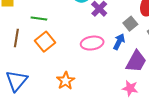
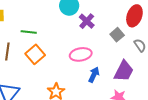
blue arrow: (119, 42) -> (94, 75), moved

